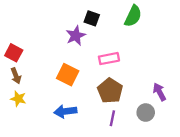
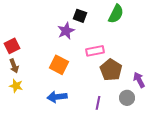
red square: (14, 53) -> (12, 46), turned 35
brown pentagon: (110, 91) -> (111, 70), moved

